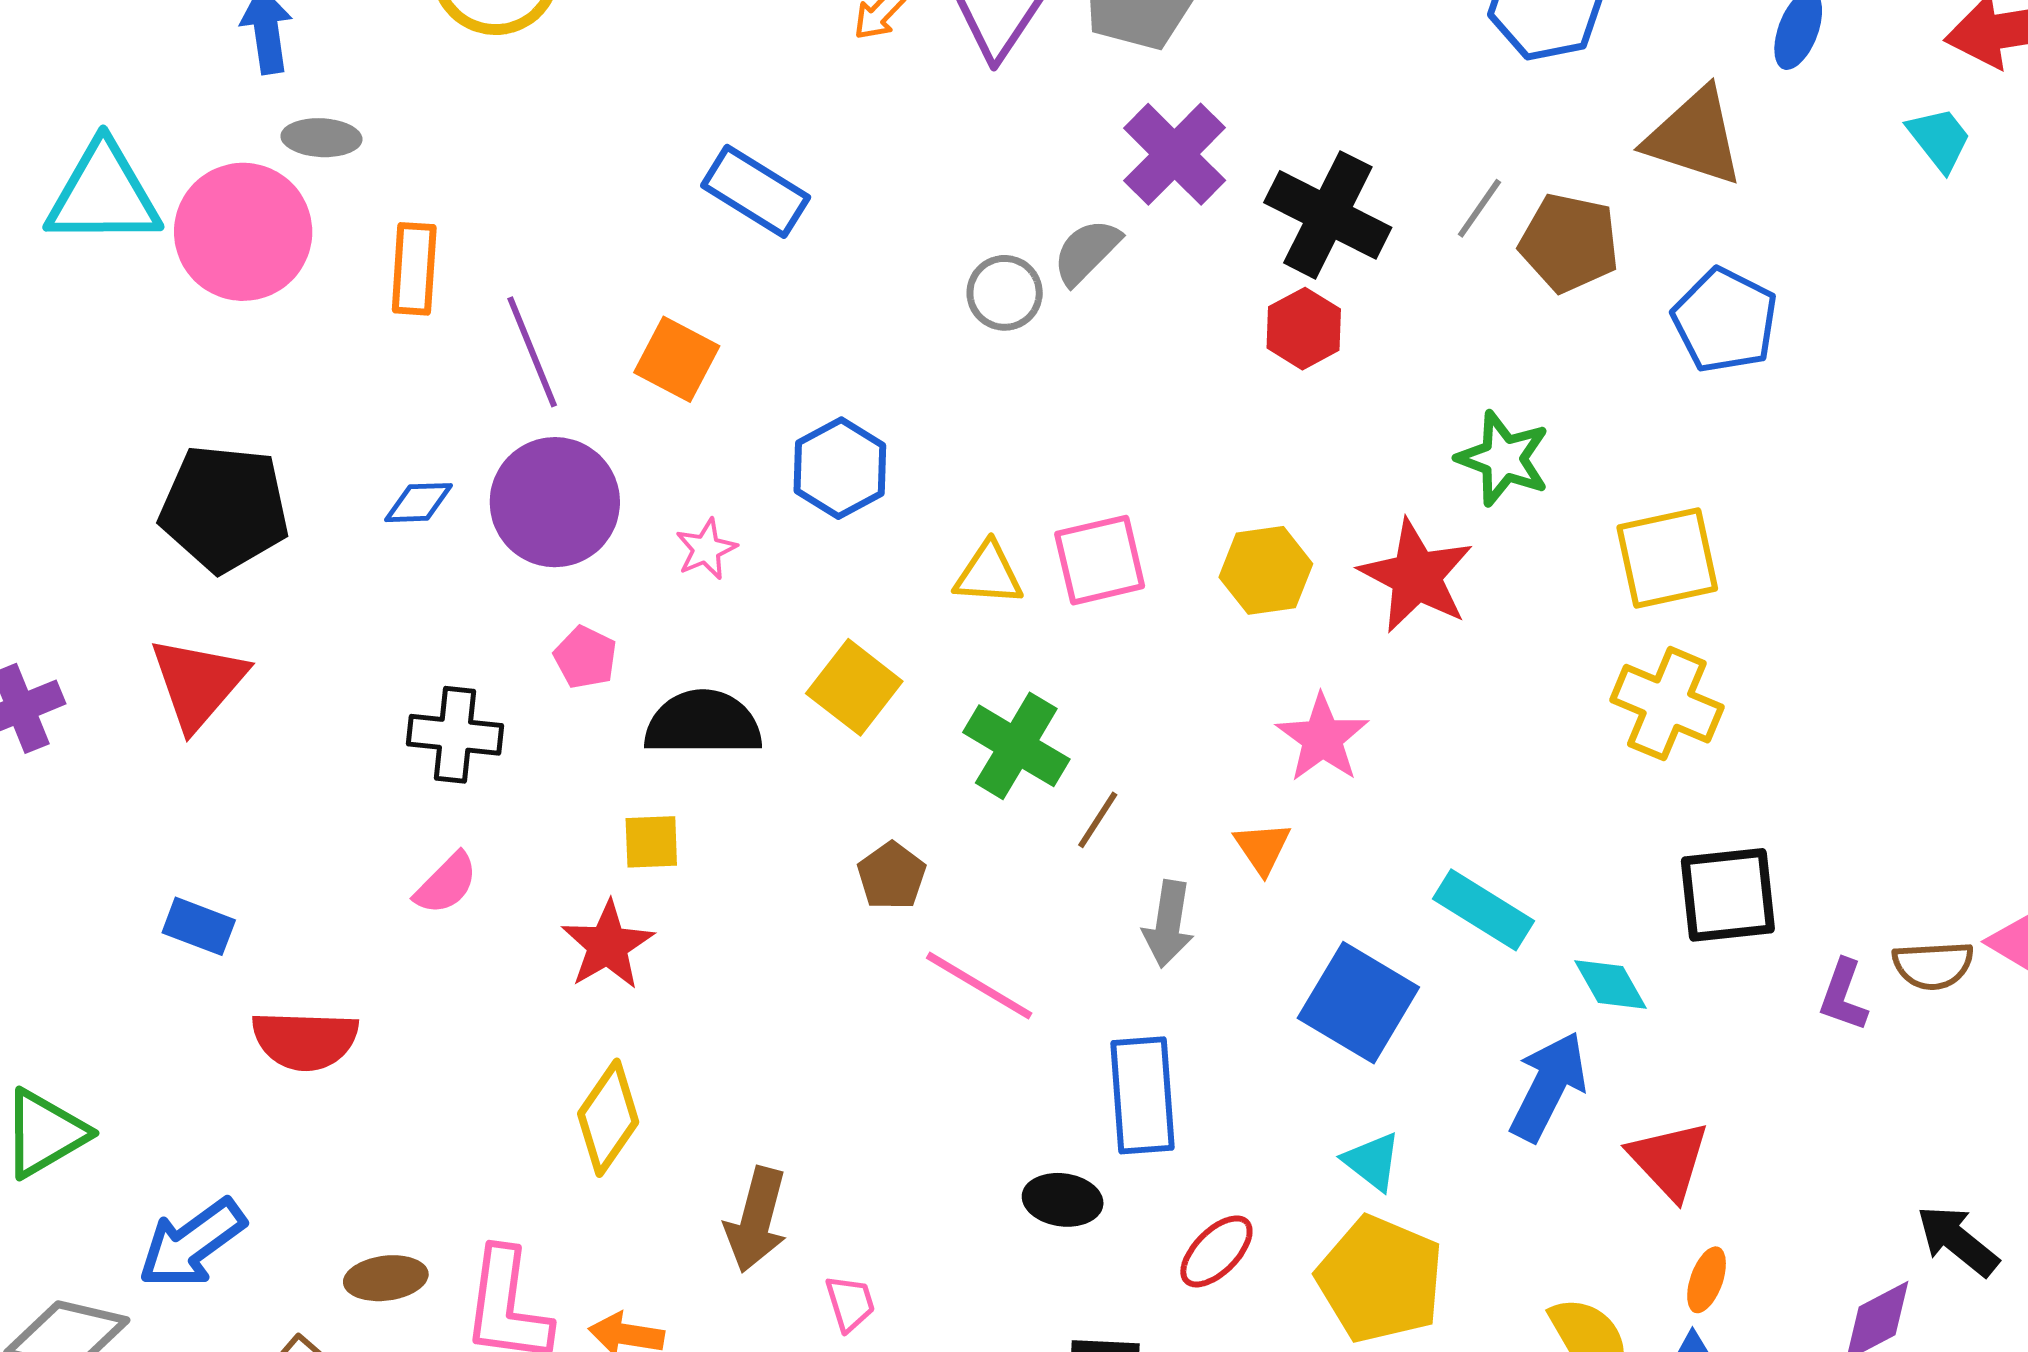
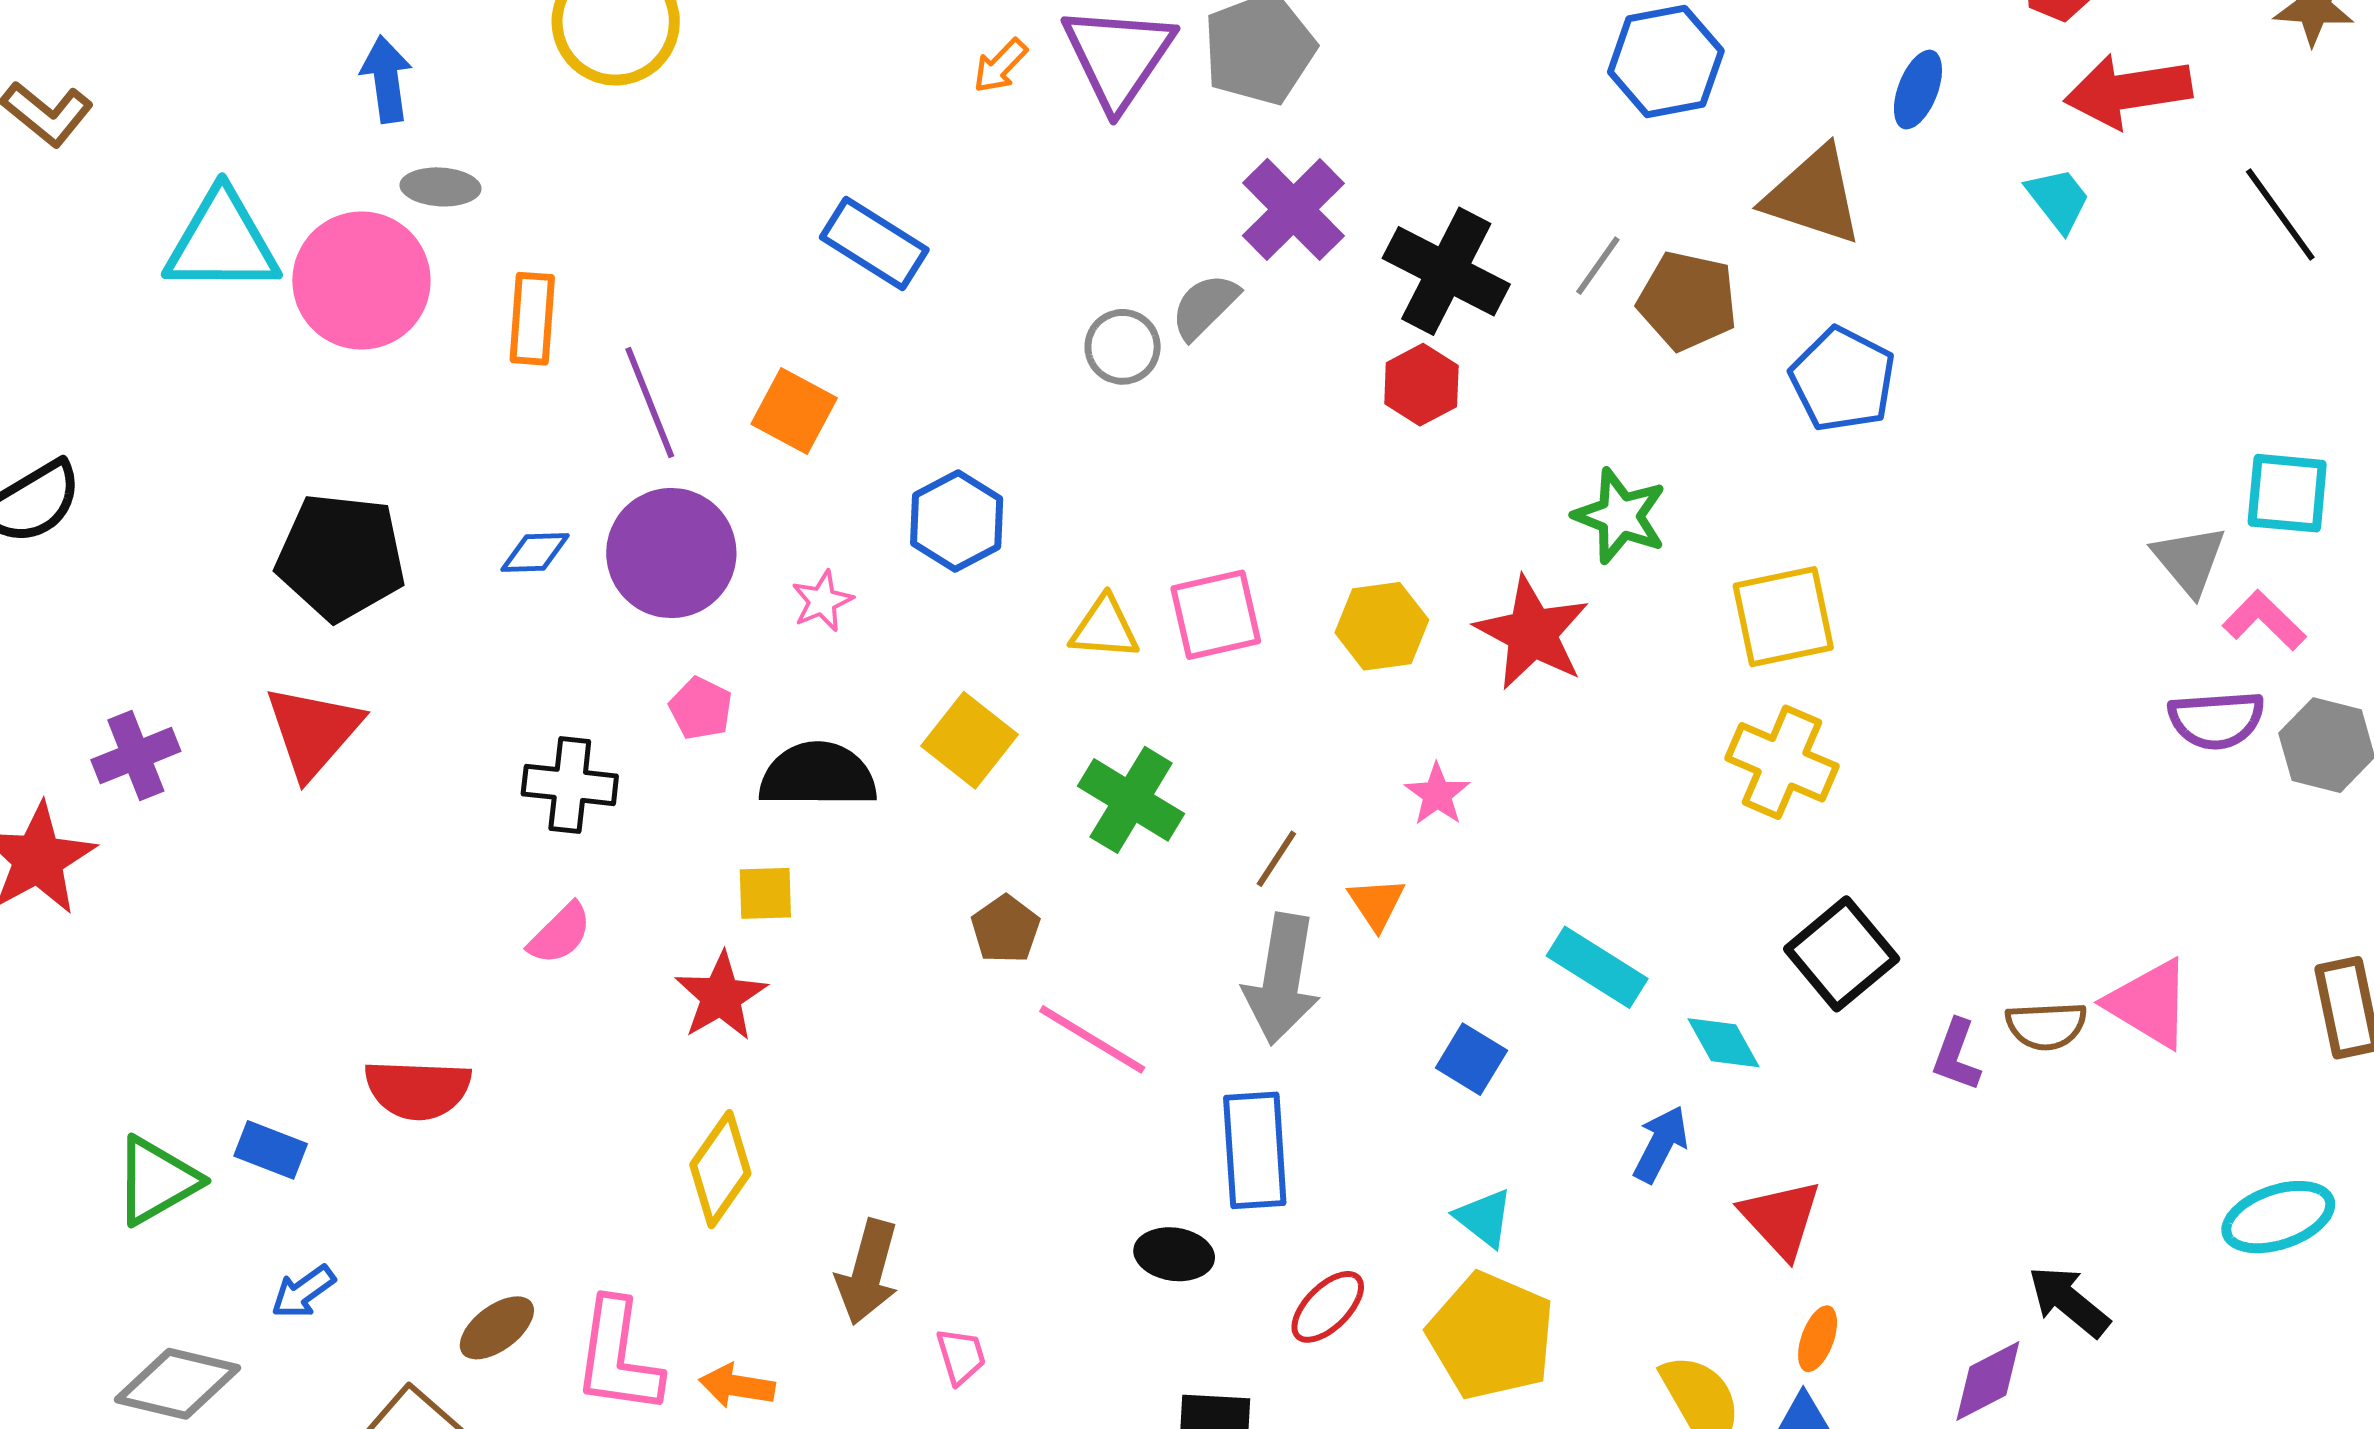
pink star: (1322, 738) -> (1437, 794), size x0.7
brown line: (1098, 820) -> (1276, 859), moved
black square: (1728, 895) -> (1842, 954), turned -34
gray arrow: (1168, 924) -> (1282, 979), size x1.5
blue rectangle: (199, 926) -> (271, 1150), moved
blue square: (1358, 1003) -> (1471, 1059), size x0.6
blue arrow: (1548, 1086) -> (1661, 1144), size x0.7
blue arrow: (192, 1243) -> (303, 1292), size x0.6
brown ellipse: (386, 1278) -> (497, 1328), turned -30

